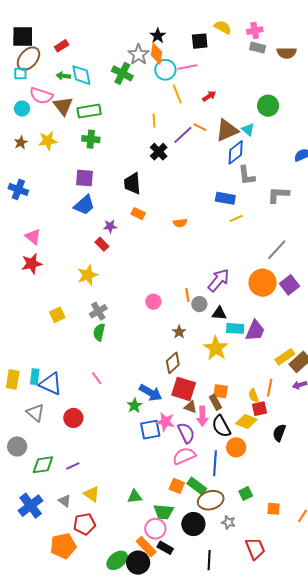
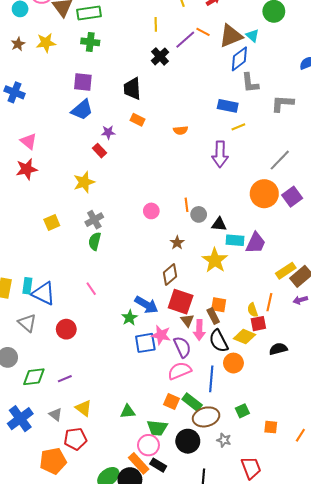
purple arrow: (219, 280) -> (220, 154), moved, turned 140
brown triangle: (190, 407) -> (187, 320), turned 32
black semicircle: (279, 433) -> (278, 349), turned 54

